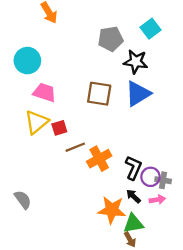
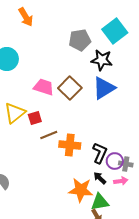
cyan square: (150, 29) -> (115, 31), size x1.4
pink trapezoid: (44, 92) -> (44, 87), moved
brown square: (99, 94) -> (70, 88), turned 35
orange cross: (99, 159) -> (70, 145), turned 35

